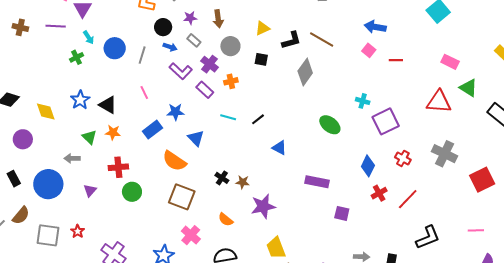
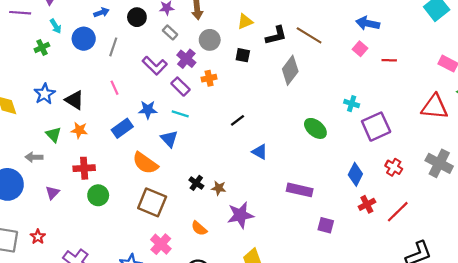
blue arrow: (170, 47) -> (101, 12), moved, turned -40
cyan line: (228, 117) -> (180, 114), moved

